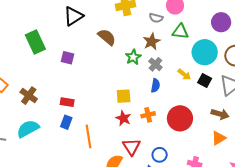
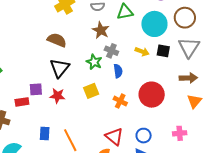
black triangle: (73, 16) -> (60, 68), moved
green star: (133, 57) -> (94, 62), moved
purple square: (67, 58) -> (36, 89), moved
red rectangle: (67, 102) -> (22, 102), moved
orange cross: (148, 115) -> (120, 101), turned -32
red star: (123, 118) -> (57, 96), moved

